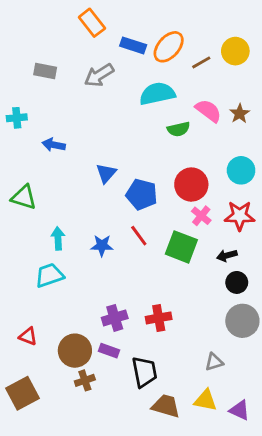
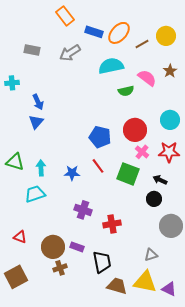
brown star: (240, 114) -> (170, 71), moved
blue arrow: (54, 145) -> (38, 102), turned -126
blue triangle: (106, 173) -> (36, 122), moved
green triangle: (24, 197) -> (15, 162), moved
black arrow: (227, 255) -> (160, 180), turned 40
black circle: (237, 282) -> (154, 199), moved
purple cross: (115, 318) -> (83, 210), moved, turned 36
yellow triangle: (206, 400) -> (145, 282), size x1.4

